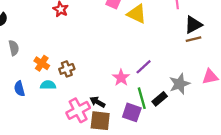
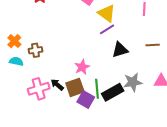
black triangle: (193, 25) -> (120, 50), moved
purple line: (144, 67) -> (107, 29), moved
black rectangle: (160, 99) -> (113, 92), size x1.5
brown square: (100, 121) -> (75, 87), moved, turned -36

